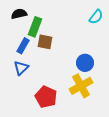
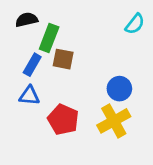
blue triangle: (21, 68) -> (29, 96), turned 49
red pentagon: (46, 97) -> (63, 120), moved

